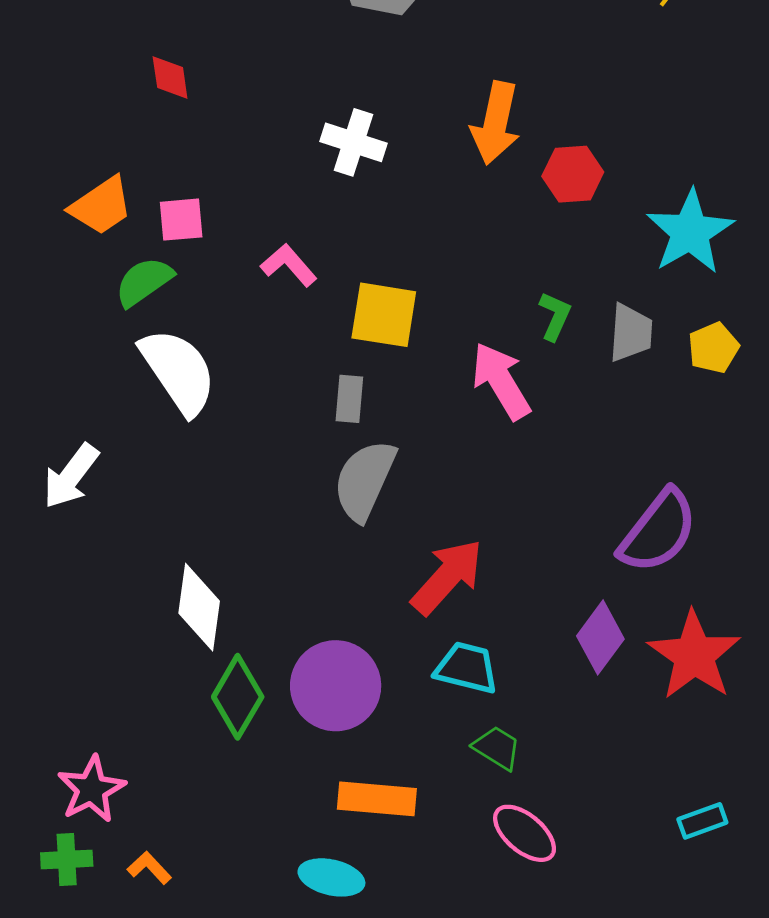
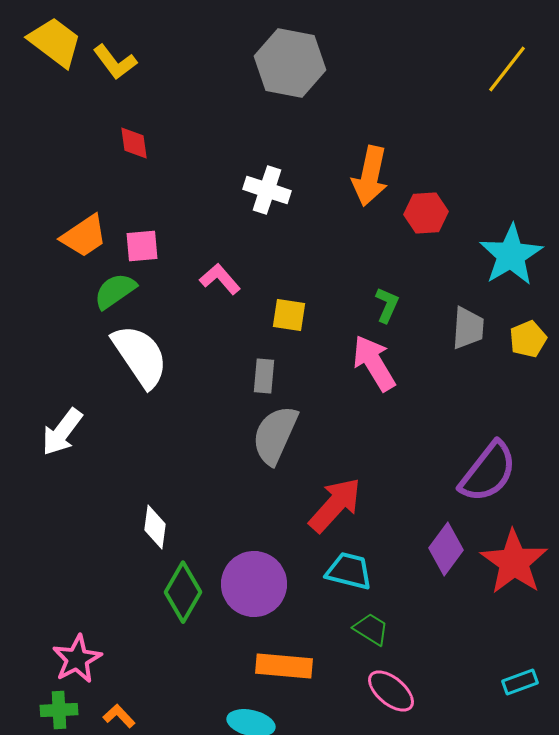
yellow square: (384, 315) -> (289, 315), size x0.7
green L-shape: (555, 316) -> (387, 305), moved
white diamond: (199, 607) -> (155, 527), size x0.7

